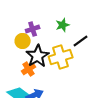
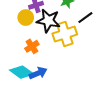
black star: (38, 56) -> (48, 21), moved, turned -30

